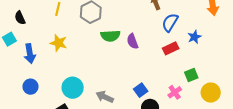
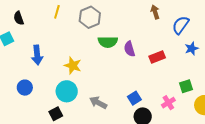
blue semicircle: (170, 22) -> (181, 25), moved
yellow star: (59, 43) -> (73, 66), moved
red rectangle: (171, 48) -> (157, 57), moved
blue arrow: (30, 54) -> (37, 55), moved

